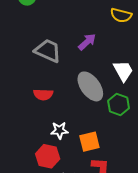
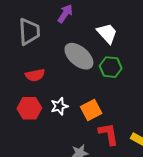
gray trapezoid: (48, 51) -> (29, 32), turned 76
red hexagon: (48, 156) -> (29, 108), moved

